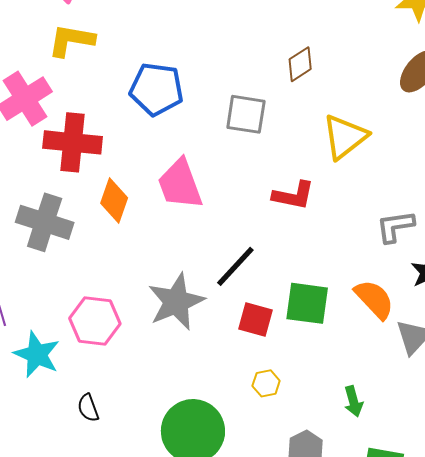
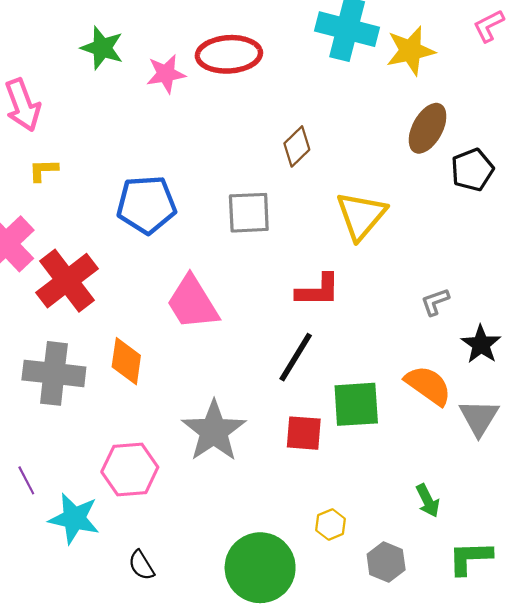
yellow L-shape: (71, 40) -> (43, 170), size x0.6
red cross: (73, 142) -> (67, 281), turned -32
orange diamond: (114, 200) -> (126, 361), moved
gray L-shape: (395, 226) -> (435, 302), size x0.7
black line: (235, 266) -> (296, 357), moved
yellow hexagon: (266, 383) -> (331, 524), moved

